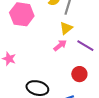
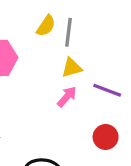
yellow triangle: (66, 28) -> (72, 68), turned 32

